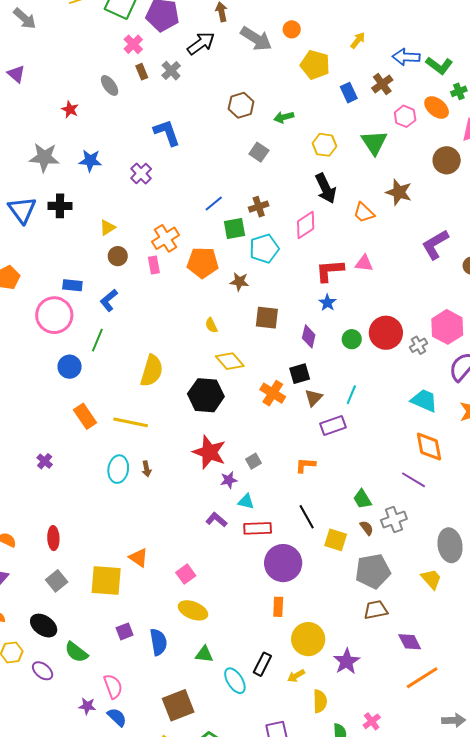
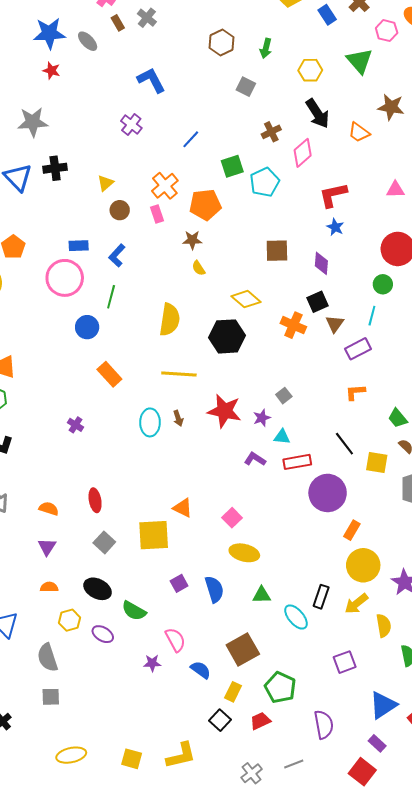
green arrow: (284, 117) -> (266, 48), turned -54
blue star: (90, 161) -> (49, 33), moved, size x1.4
blue line: (214, 203) -> (191, 139), moved
brown cross: (259, 207) -> (271, 132), moved
pink triangle: (364, 263) -> (395, 190), moved
brown star: (239, 282) -> (192, 240), moved
yellow semicircle: (211, 325) -> (199, 268), moved
green circle: (352, 339) -> (383, 284), moved
yellow line: (131, 422) -> (179, 374), moved
red star: (209, 452) -> (224, 411), moved
orange L-shape: (305, 465) -> (355, 392), moved
orange rectangle: (278, 607) -> (352, 530), moved, turned 36
yellow arrow: (296, 676) -> (356, 604), size x1.4
blue semicircle: (117, 717) -> (201, 670), moved

